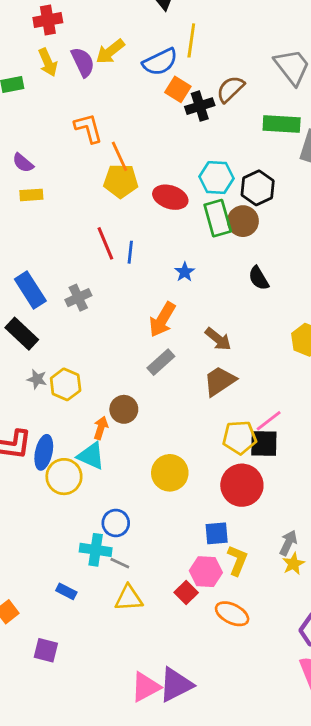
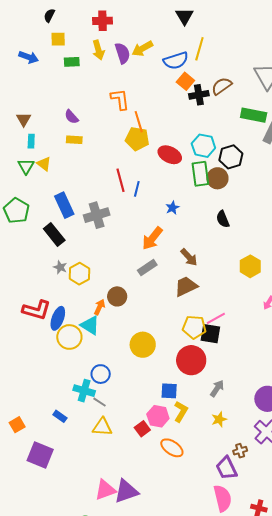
gray cross: (78, 298) -> (97, 215), size x1.4
gray arrow: (288, 543) -> (217, 388), moved
purple square: (46, 650) -> (40, 455), size x1.5

